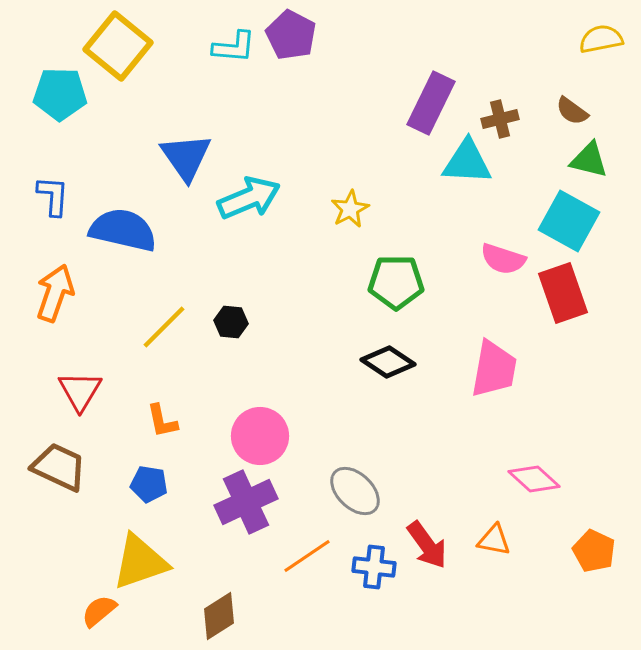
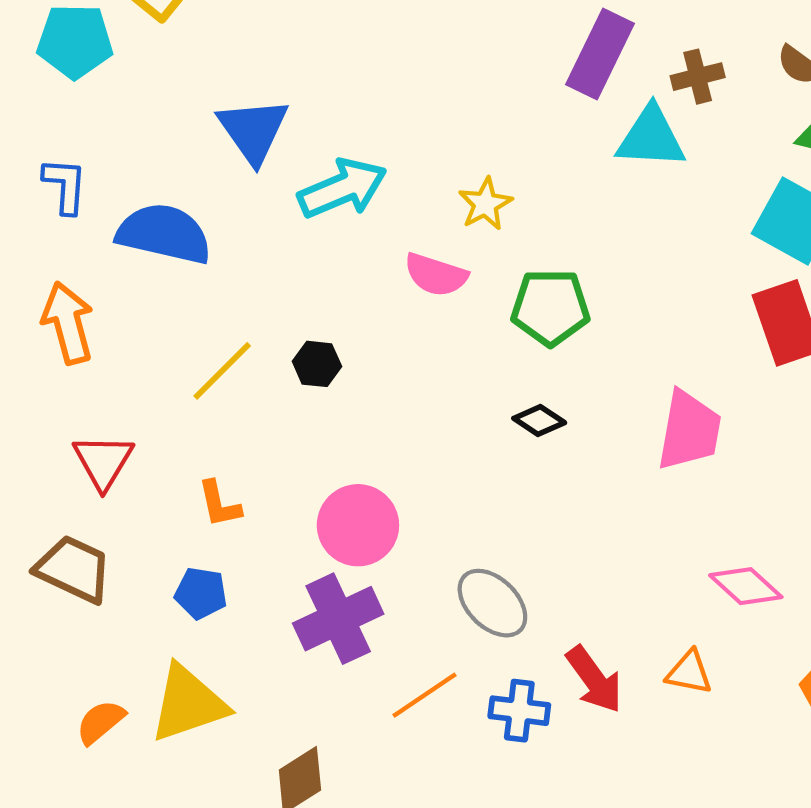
pink semicircle: (503, 259) -> (436, 275), moved
orange arrow: (55, 293) -> (68, 323), turned -34
black diamond: (388, 362) -> (539, 421), size x0.7
orange semicircle: (99, 611) -> (100, 722), moved

